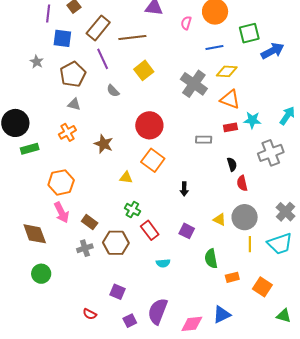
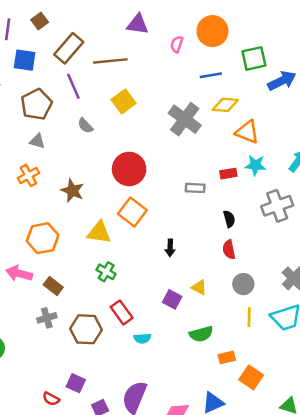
orange triangle: (230, 99) -> (247, 132), moved
yellow triangle: (126, 178) -> (99, 232), size x1.5
orange hexagon: (61, 182) -> (43, 238), moved
red semicircle: (242, 183) -> (229, 250), moved
pink arrow: (61, 212) -> (19, 273), turned 130
gray circle: (245, 217) -> (243, 284), size x0.7
yellow triangle: (220, 219) -> (199, 287), moved
red rectangle: (150, 230) -> (122, 312), moved
brown hexagon: (116, 243) -> (86, 329), moved
green semicircle: (211, 259) -> (201, 334), turned -96
orange square: (262, 287) -> (251, 377), moved
purple square: (117, 292) -> (76, 383), moved

